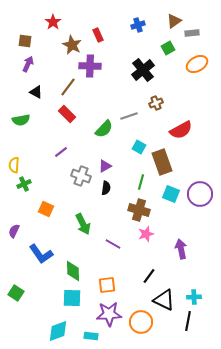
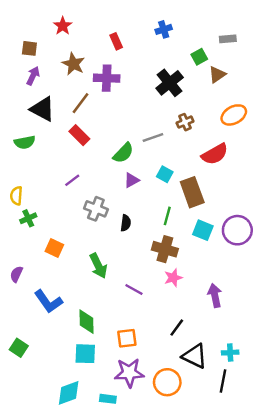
brown triangle: (174, 21) -> (217, 75), moved
brown star: (72, 45) -> (73, 64), moved
orange ellipse: (197, 64) -> (234, 115), moved
black triangle: (36, 92) -> (43, 109), size x1.6
purple triangle: (105, 166) -> (132, 180), moved

